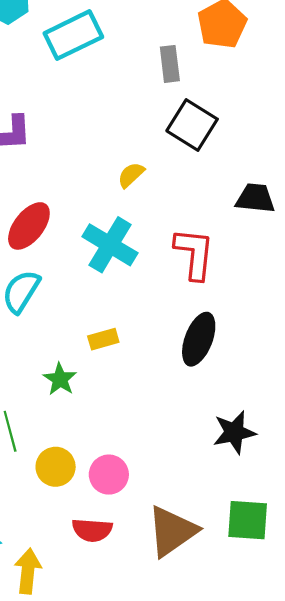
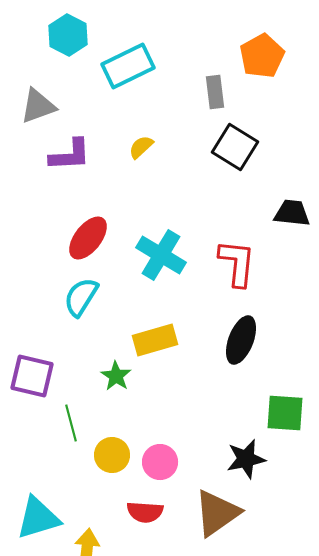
yellow semicircle: (131, 175) -> (141, 147), moved
yellow rectangle: (103, 339) -> (155, 340), size x1.6
black star: (234, 432) -> (246, 459), moved
green square: (248, 520) -> (285, 413), moved

